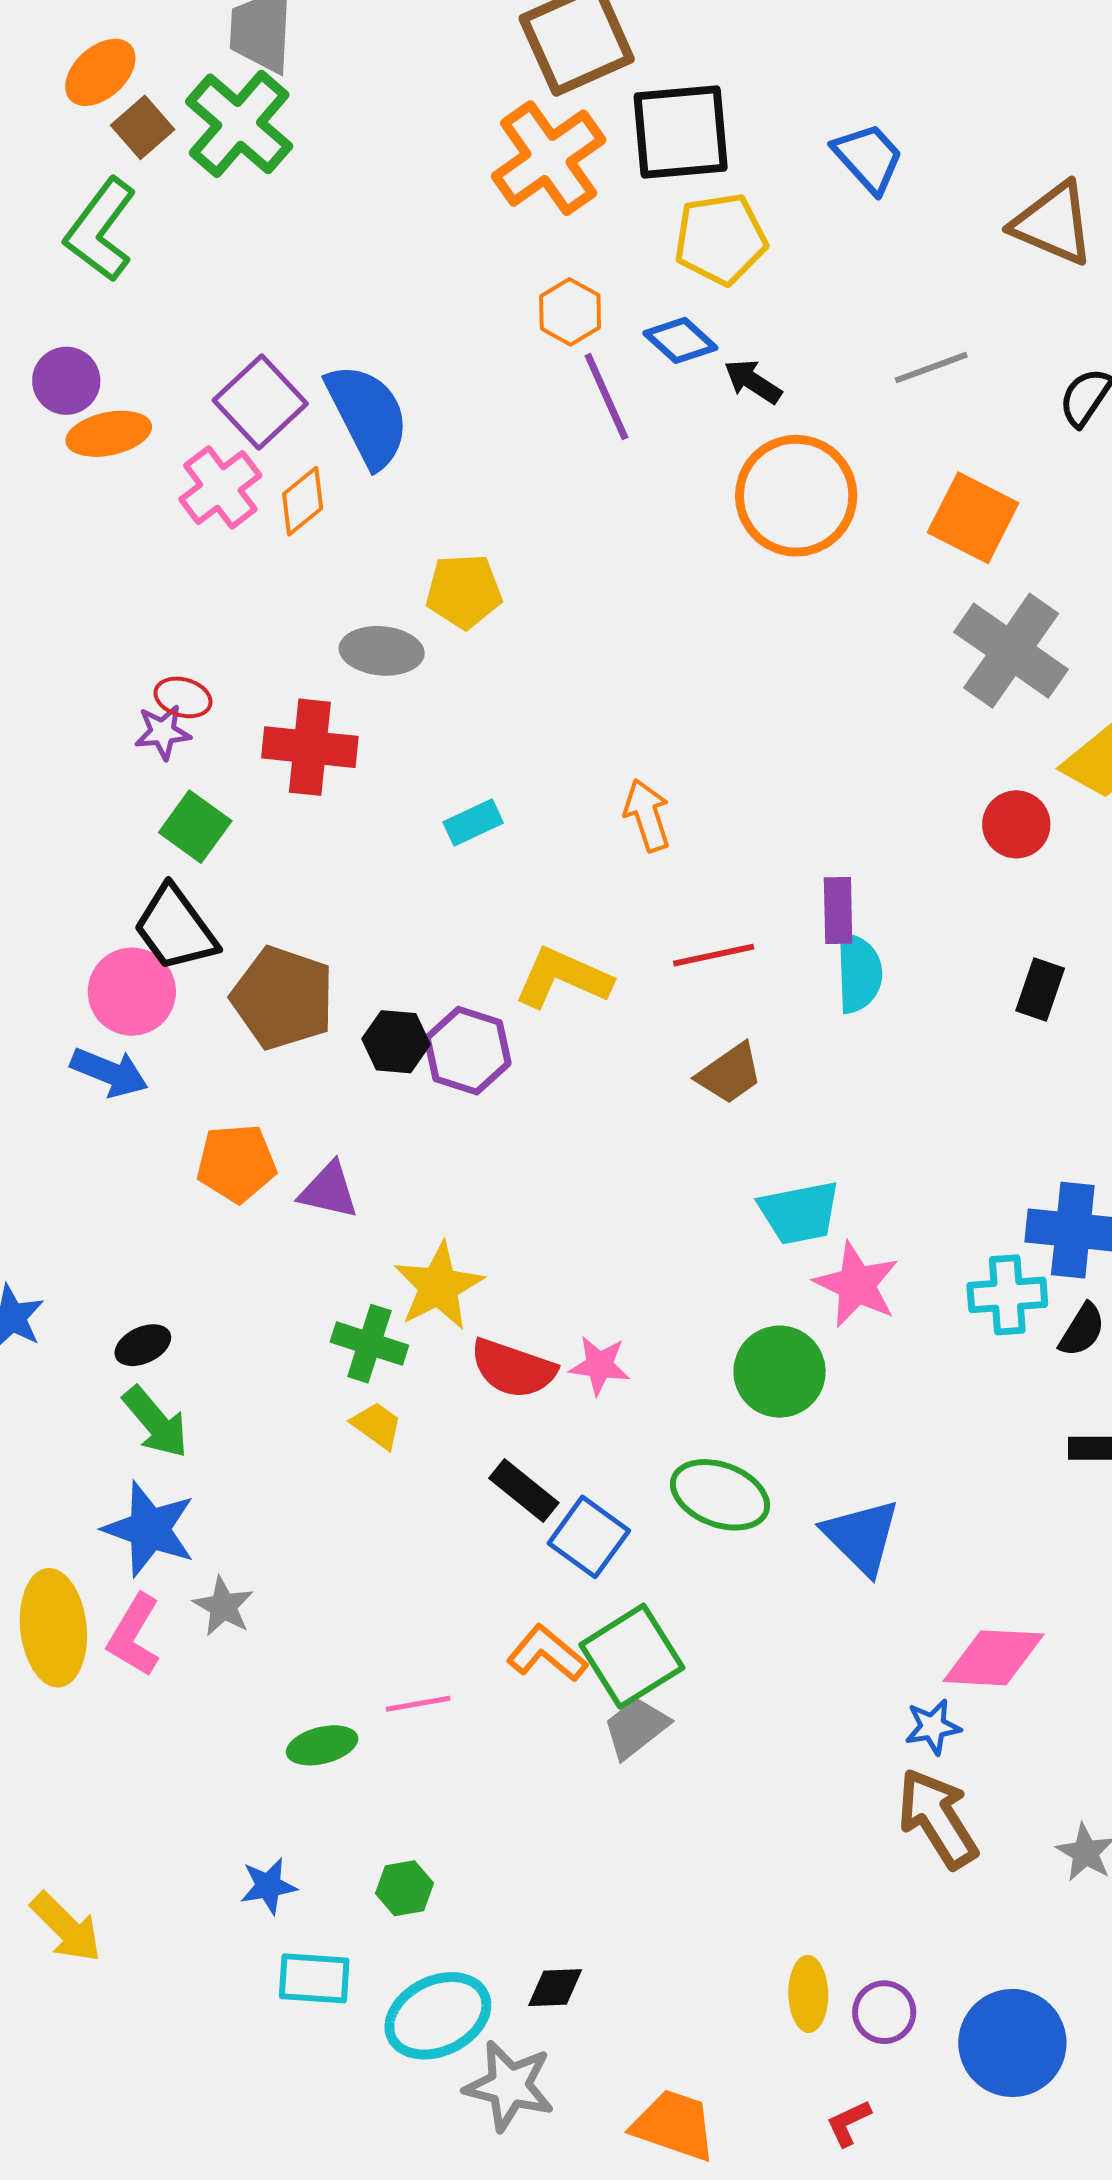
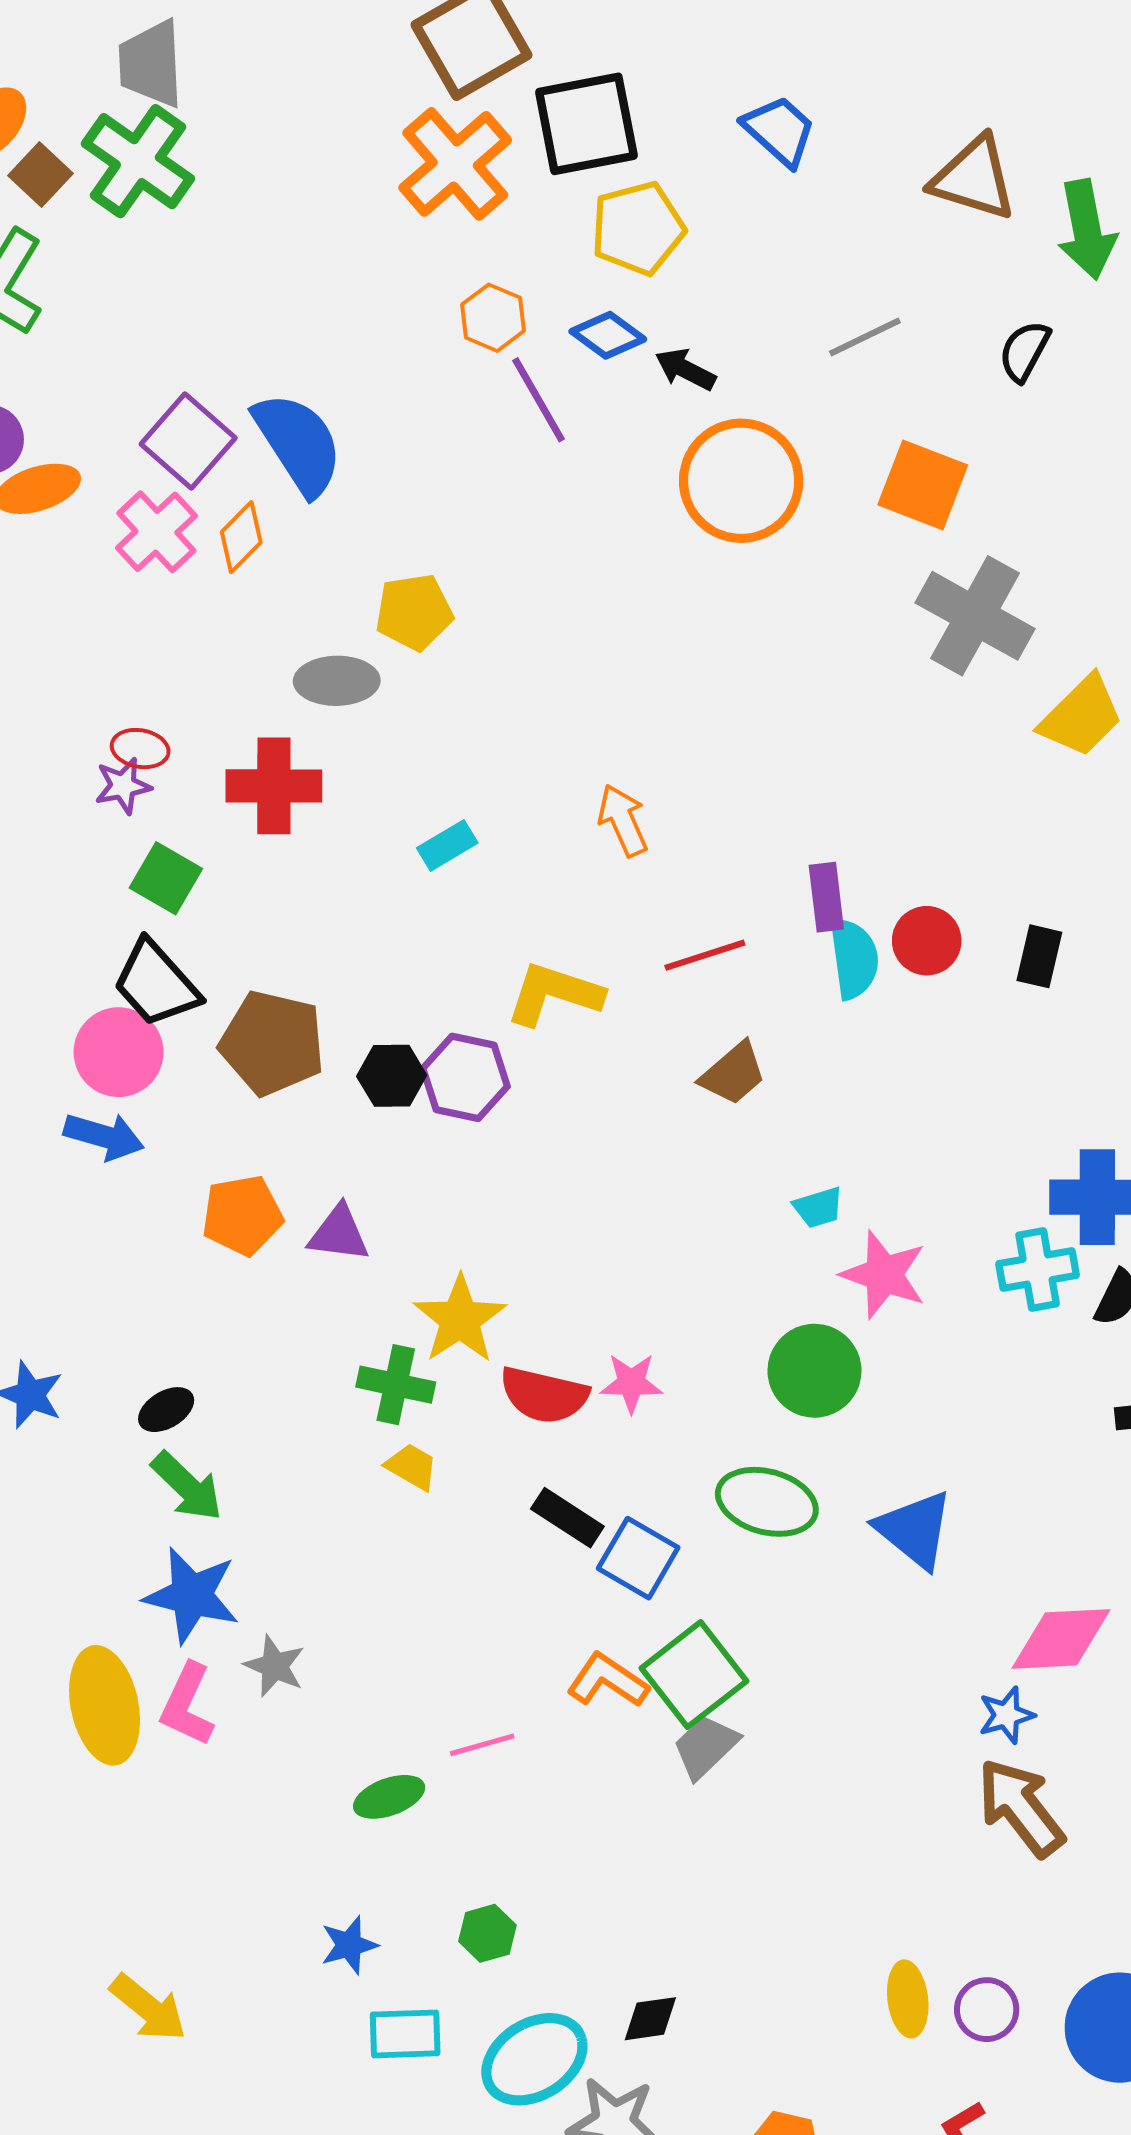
red circle: (1016, 824) -> (927, 941), moved
cyan trapezoid: (799, 1213) -> (818, 1207), size x0.6

